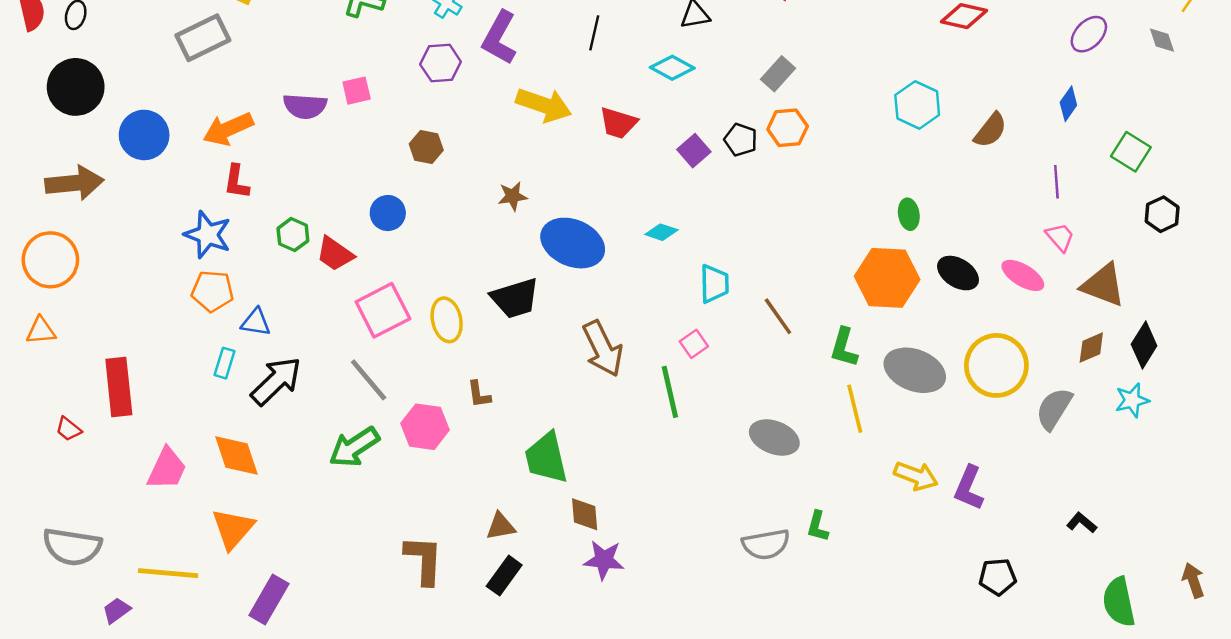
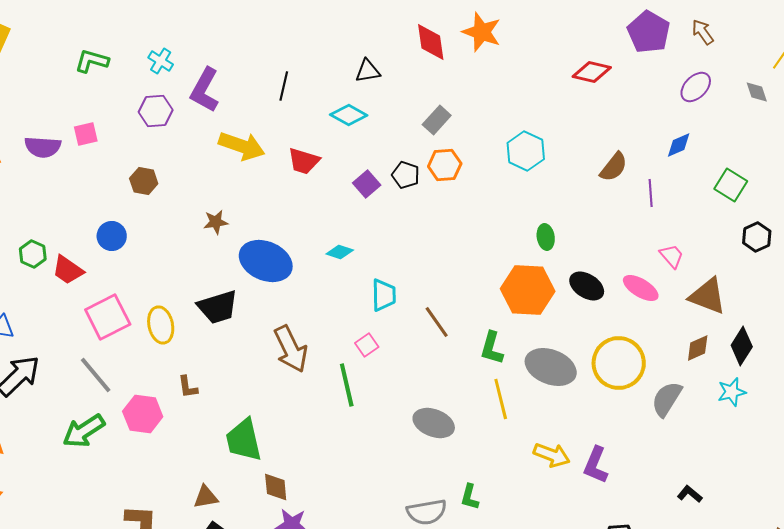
blue diamond: (1068, 104) -> (679, 145), turned 32
cyan hexagon: (917, 105) -> (526, 151), moved
purple line: (1056, 182) -> (651, 193), moved

